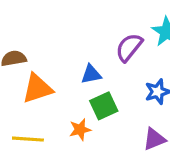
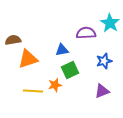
purple semicircle: (129, 47) -> (86, 33), turned 48
yellow line: (28, 139) -> (33, 91), moved

